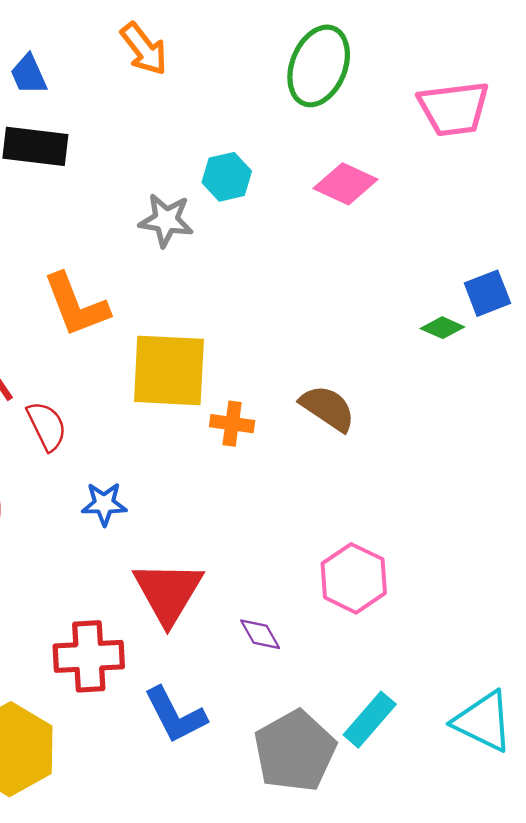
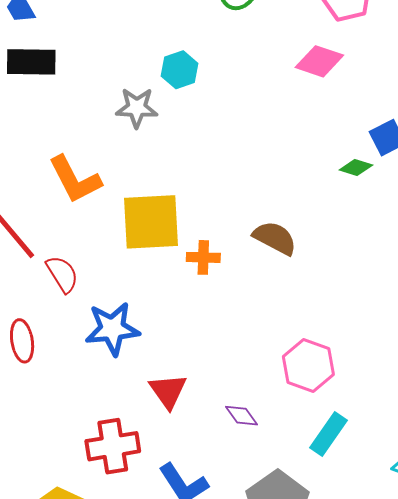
pink diamond: (346, 184) -> (319, 61), moved
blue star: (104, 504) -> (112, 329), size x1.6
red triangle: (168, 592) -> (168, 391), size x0.7
cyan rectangle: (370, 720) -> (329, 434), moved

